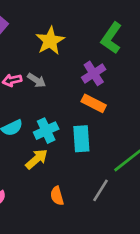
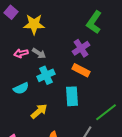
yellow star: (50, 41) -> (34, 24), moved, turned 30
cyan cross: (46, 131) -> (46, 75), moved

